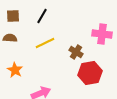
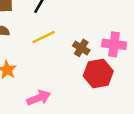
pink cross: (102, 34) -> (114, 44), moved

